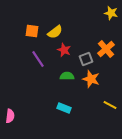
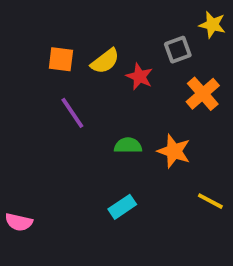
red star: (64, 50) -> (139, 76), moved
gray square: (86, 59) -> (178, 50), moved
cyan rectangle: (64, 108) -> (122, 207), turned -56
pink semicircle: (10, 116) -> (19, 222), turned 96

